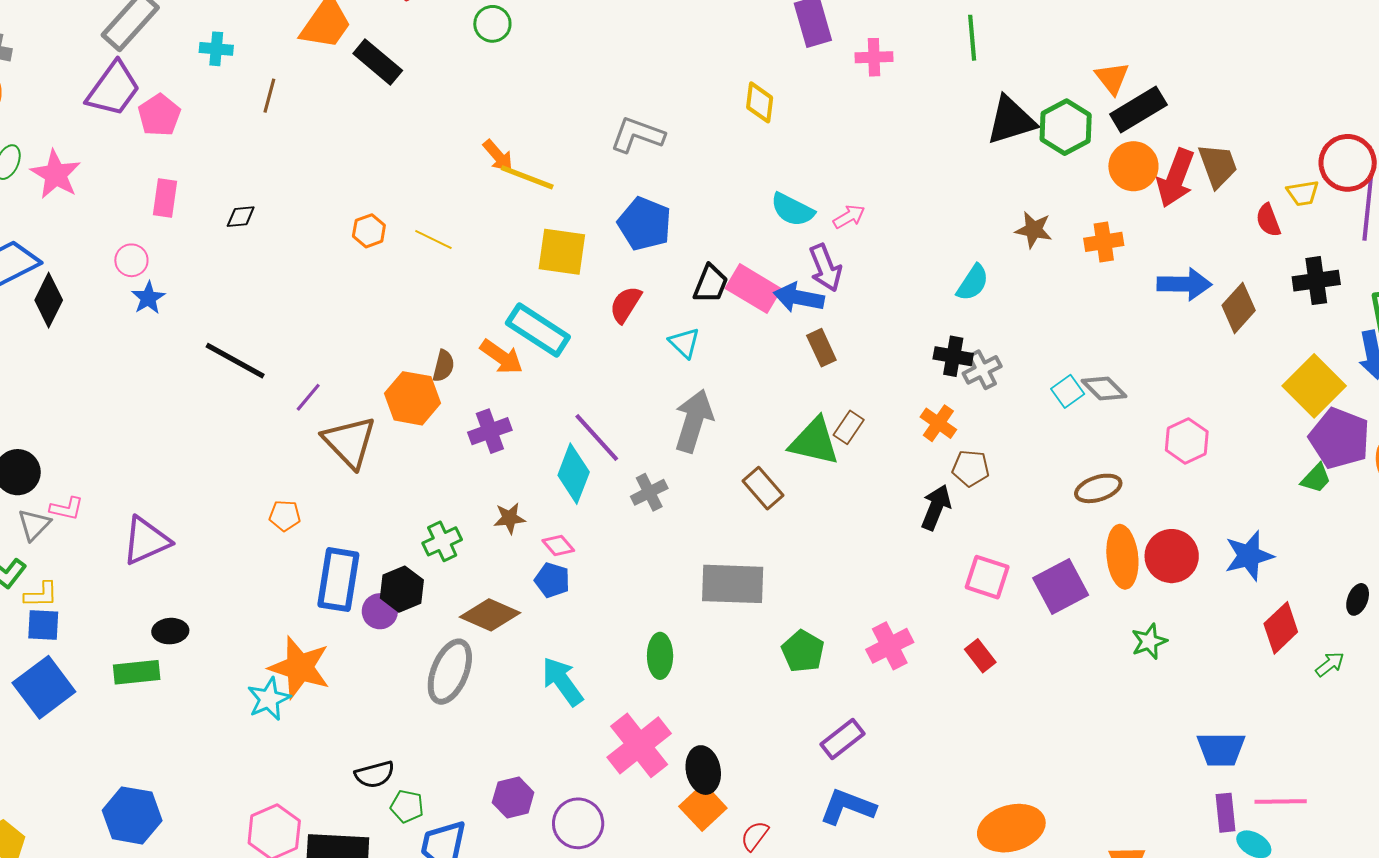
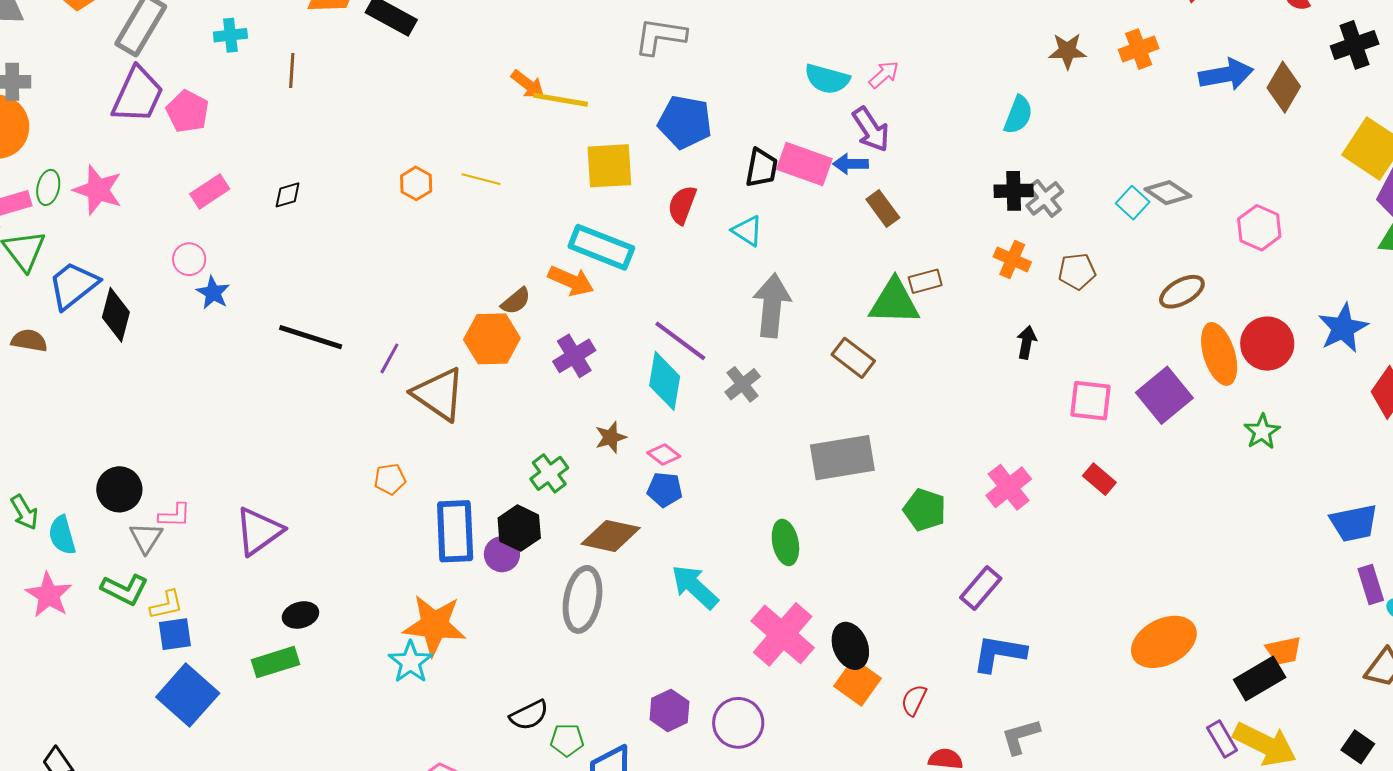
pink rectangle: (165, 198) -> (210, 191), turned 60
blue arrow: (799, 298) -> (851, 164), size x0.7
brown semicircle: (443, 366) -> (516, 301), turned 48
brown rectangle: (849, 427) -> (925, 281), turned 52
brown pentagon: (971, 468) -> (1077, 271), moved
black arrow: (936, 507) -> (1027, 342), size x0.7

